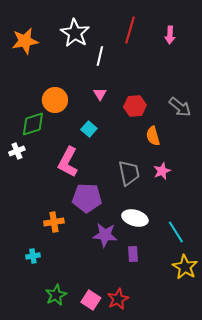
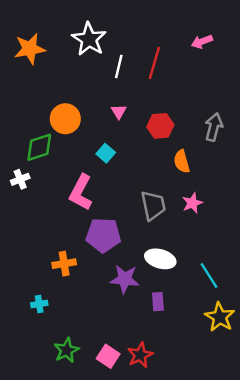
red line: (130, 30) -> (154, 63), moved
pink arrow: (170, 35) -> (202, 42), turned 66
gray arrow: (180, 107) -> (214, 127), turned -115

